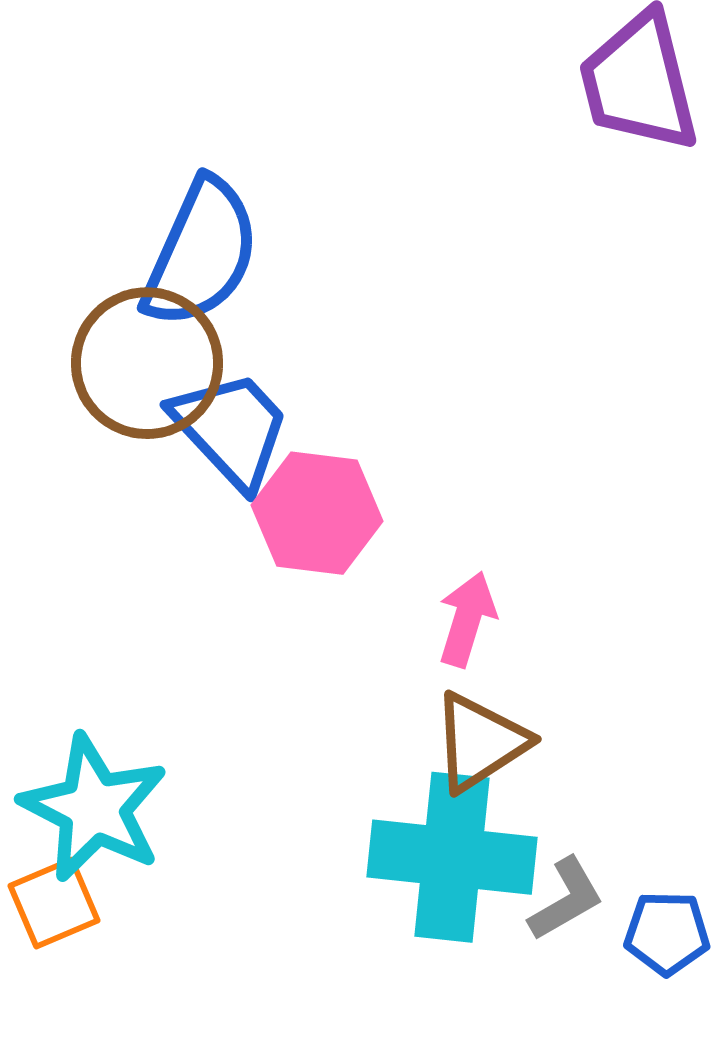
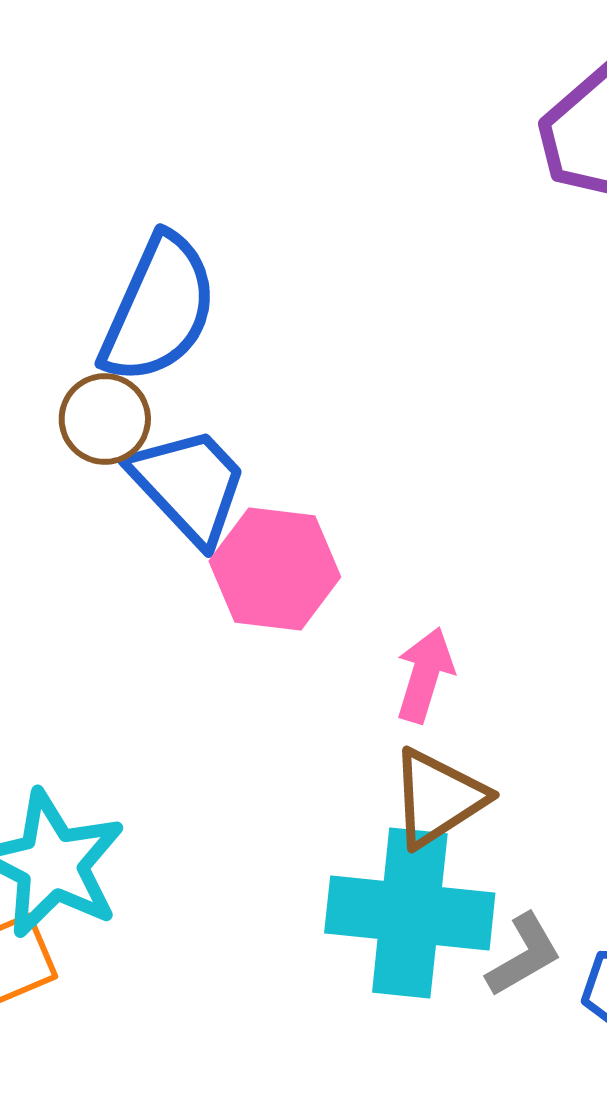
brown circle: (147, 363) -> (105, 419), size x0.6

